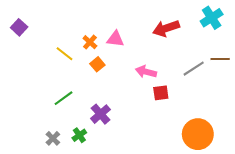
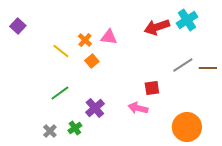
cyan cross: (212, 18) -> (187, 20), moved
brown line: (220, 59) -> (208, 68), moved
pink arrow: (146, 72) -> (138, 108), moved

